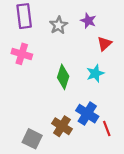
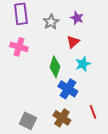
red triangle: (104, 44) -> (73, 42), moved
blue cross: (87, 114) -> (68, 89), moved
brown cross: (62, 126) -> (62, 118), moved

